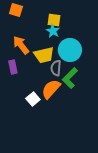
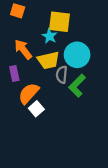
yellow square: (54, 20) -> (59, 22), size x1.5
cyan star: (53, 31) -> (50, 36), moved
orange semicircle: (51, 89) -> (29, 93), moved

